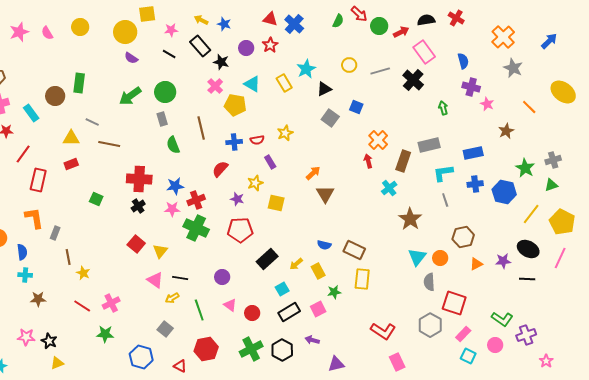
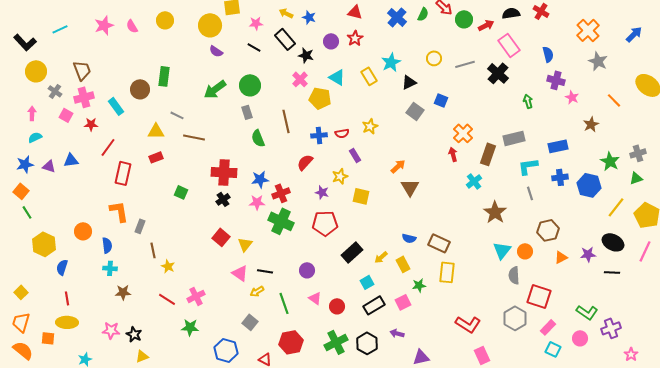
blue cross: (294, 24) -> (397, 17), moved

